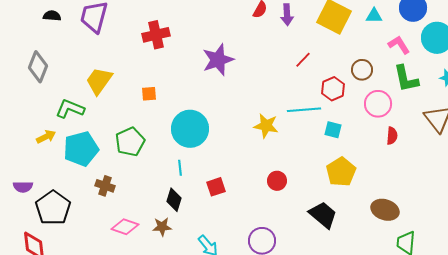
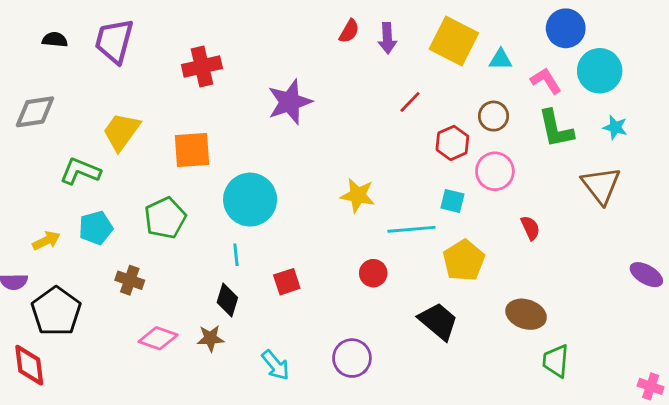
cyan triangle: (374, 16) -> (501, 59), moved
gray diamond: (38, 67) -> (35, 112), turned 60
orange square: (149, 94) -> (192, 150), size x1.8
pink circle: (378, 104) -> (495, 171), moved
cyan line: (304, 110) -> (411, 229), moved
red semicircle: (392, 136) -> (530, 228), moved, turned -30
yellow arrow: (46, 137) -> (46, 241), moved
cyan pentagon: (81, 149) -> (96, 228), size x0.7

